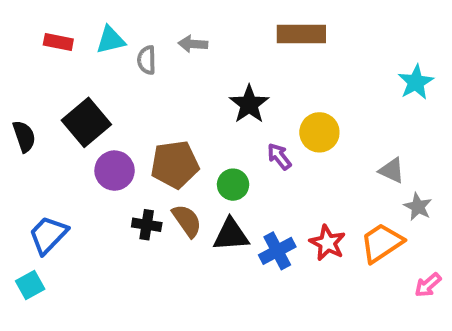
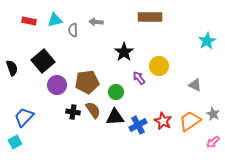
gray star: (418, 207) -> (213, 114), moved

